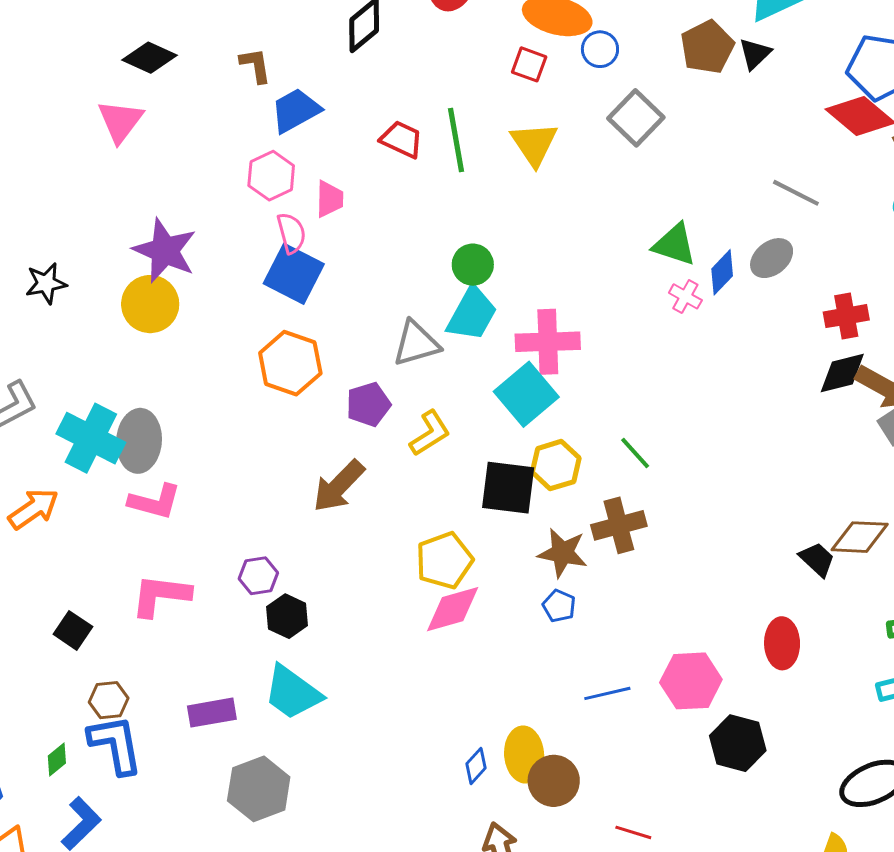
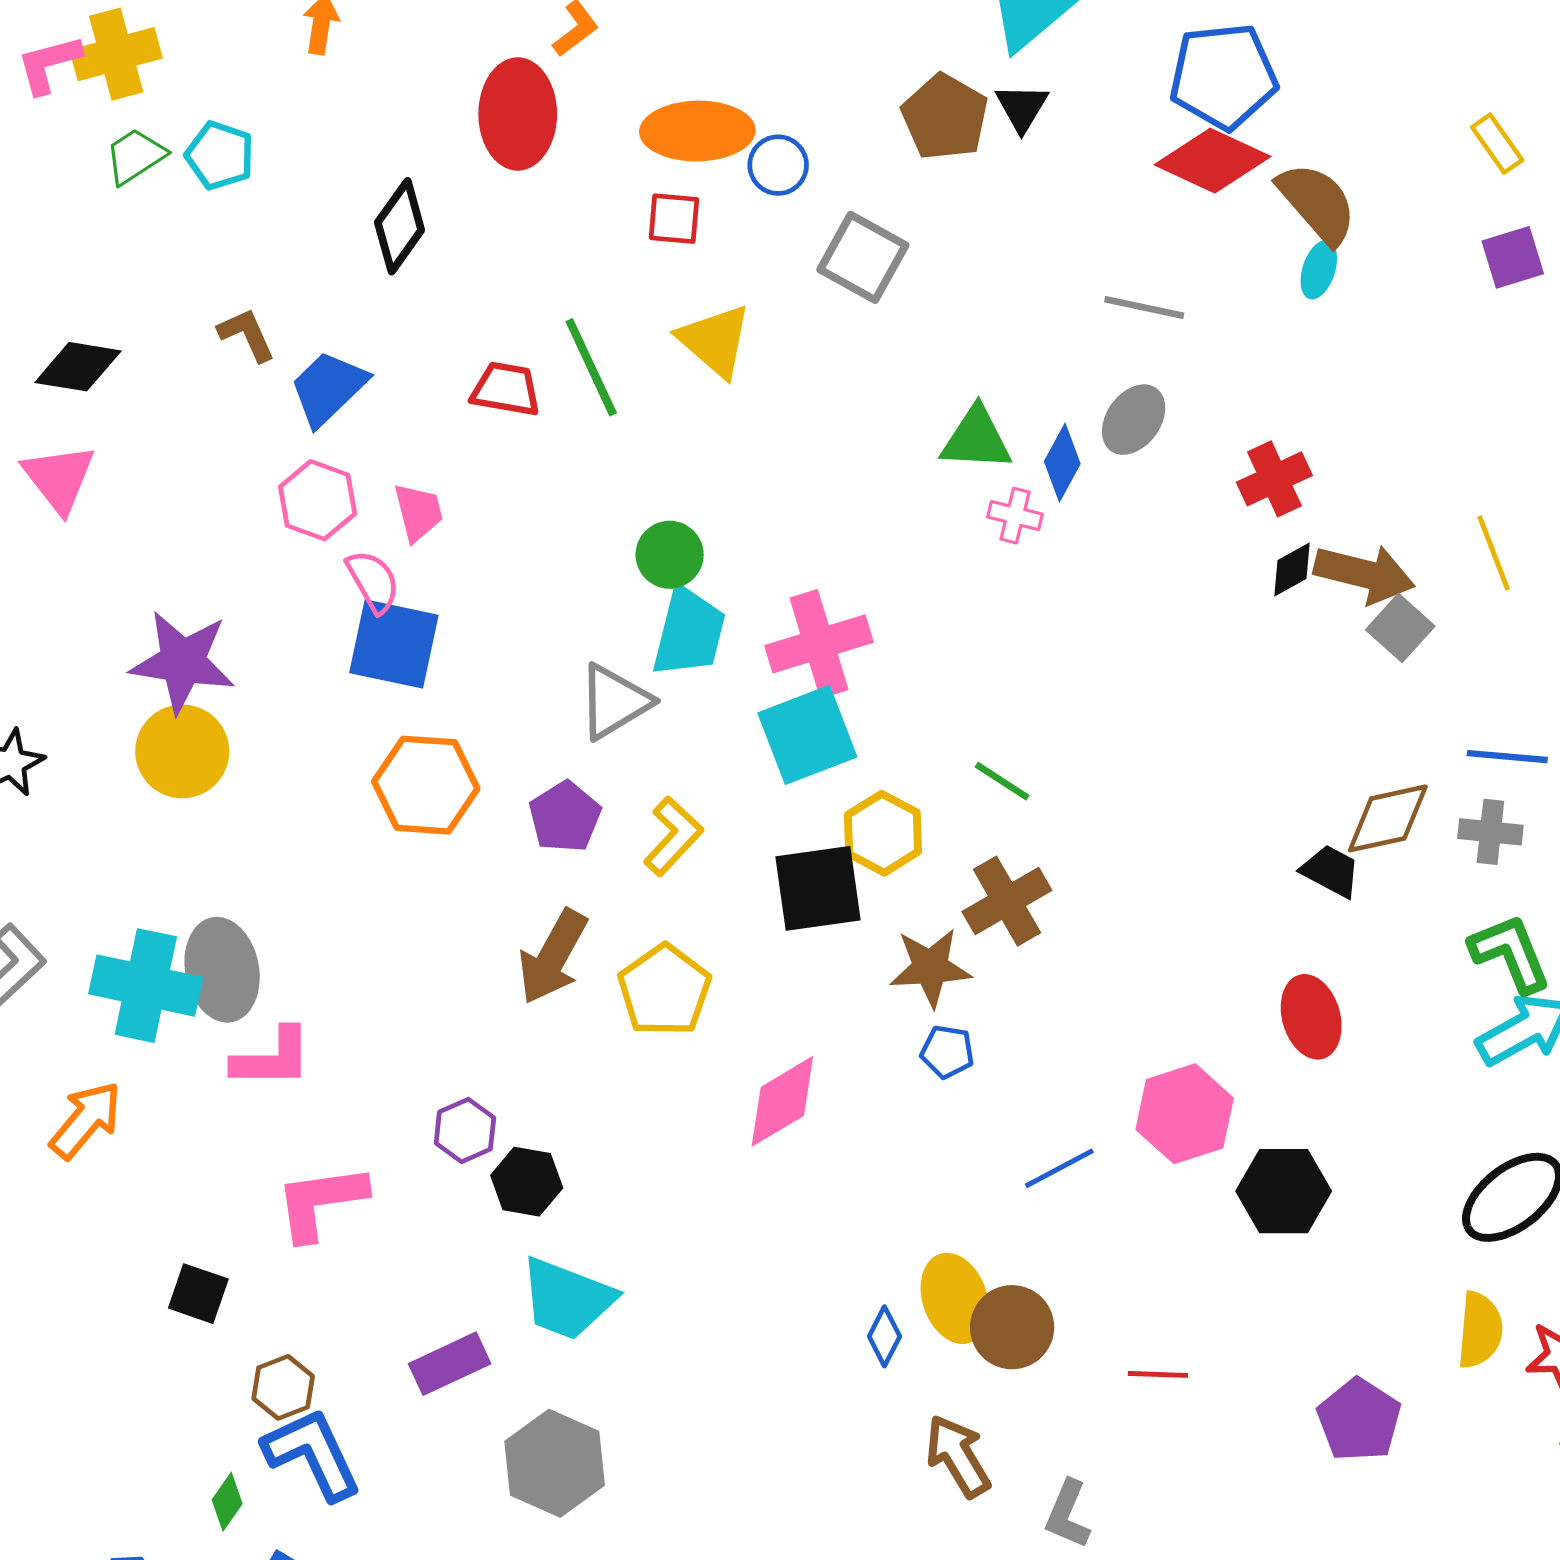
black diamond: (842, 373) -> (1292, 570), size x0.7
cyan square: (526, 394) -> (807, 735), turned 34
yellow pentagon: (444, 560) -> (664, 990), moved

